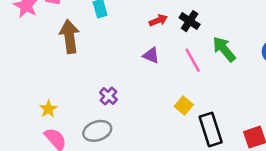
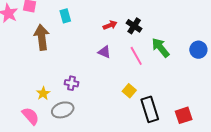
purple cross: (108, 96) -> (71, 83), turned -32
yellow star: (48, 109) -> (43, 93), moved

